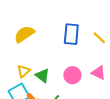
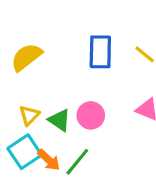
pink circle: (72, 75) -> (91, 115), moved

